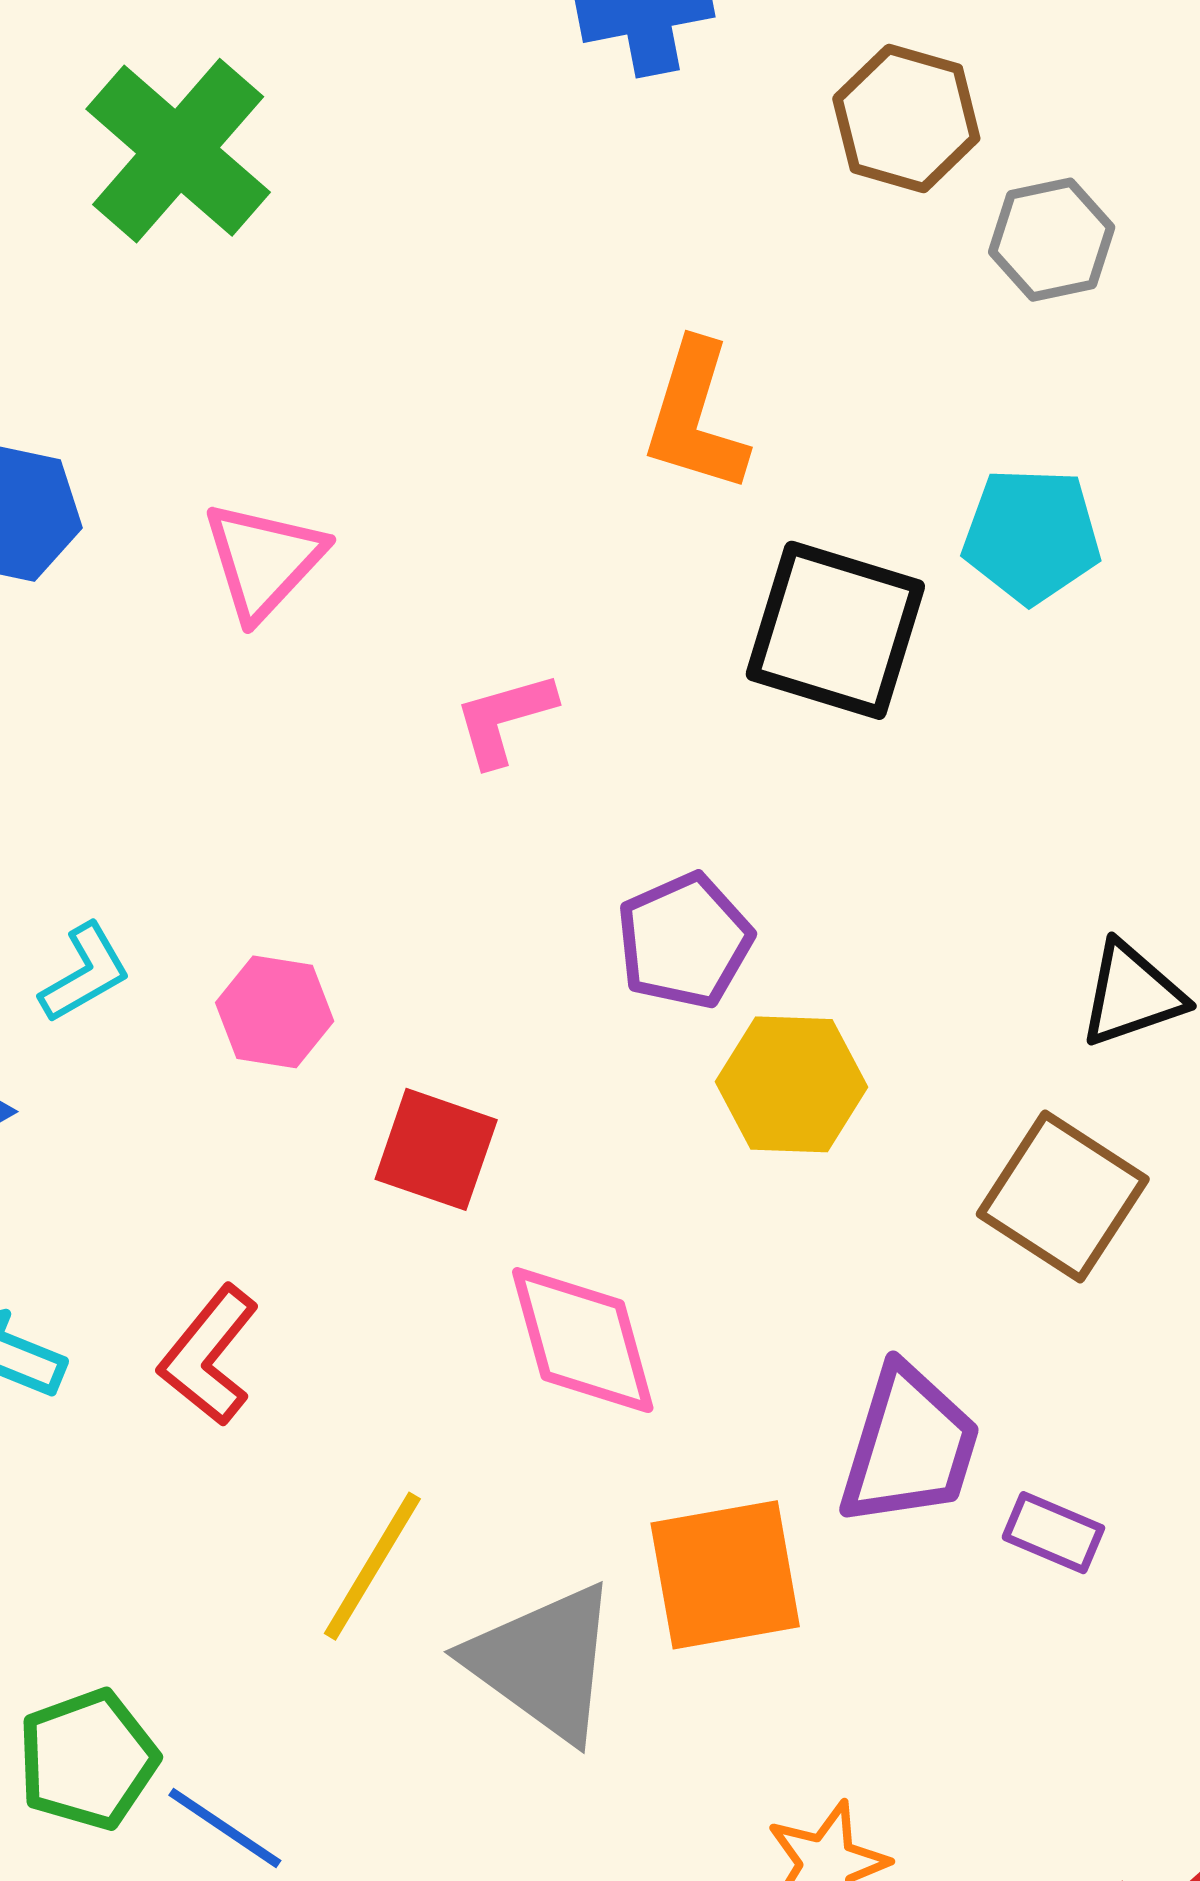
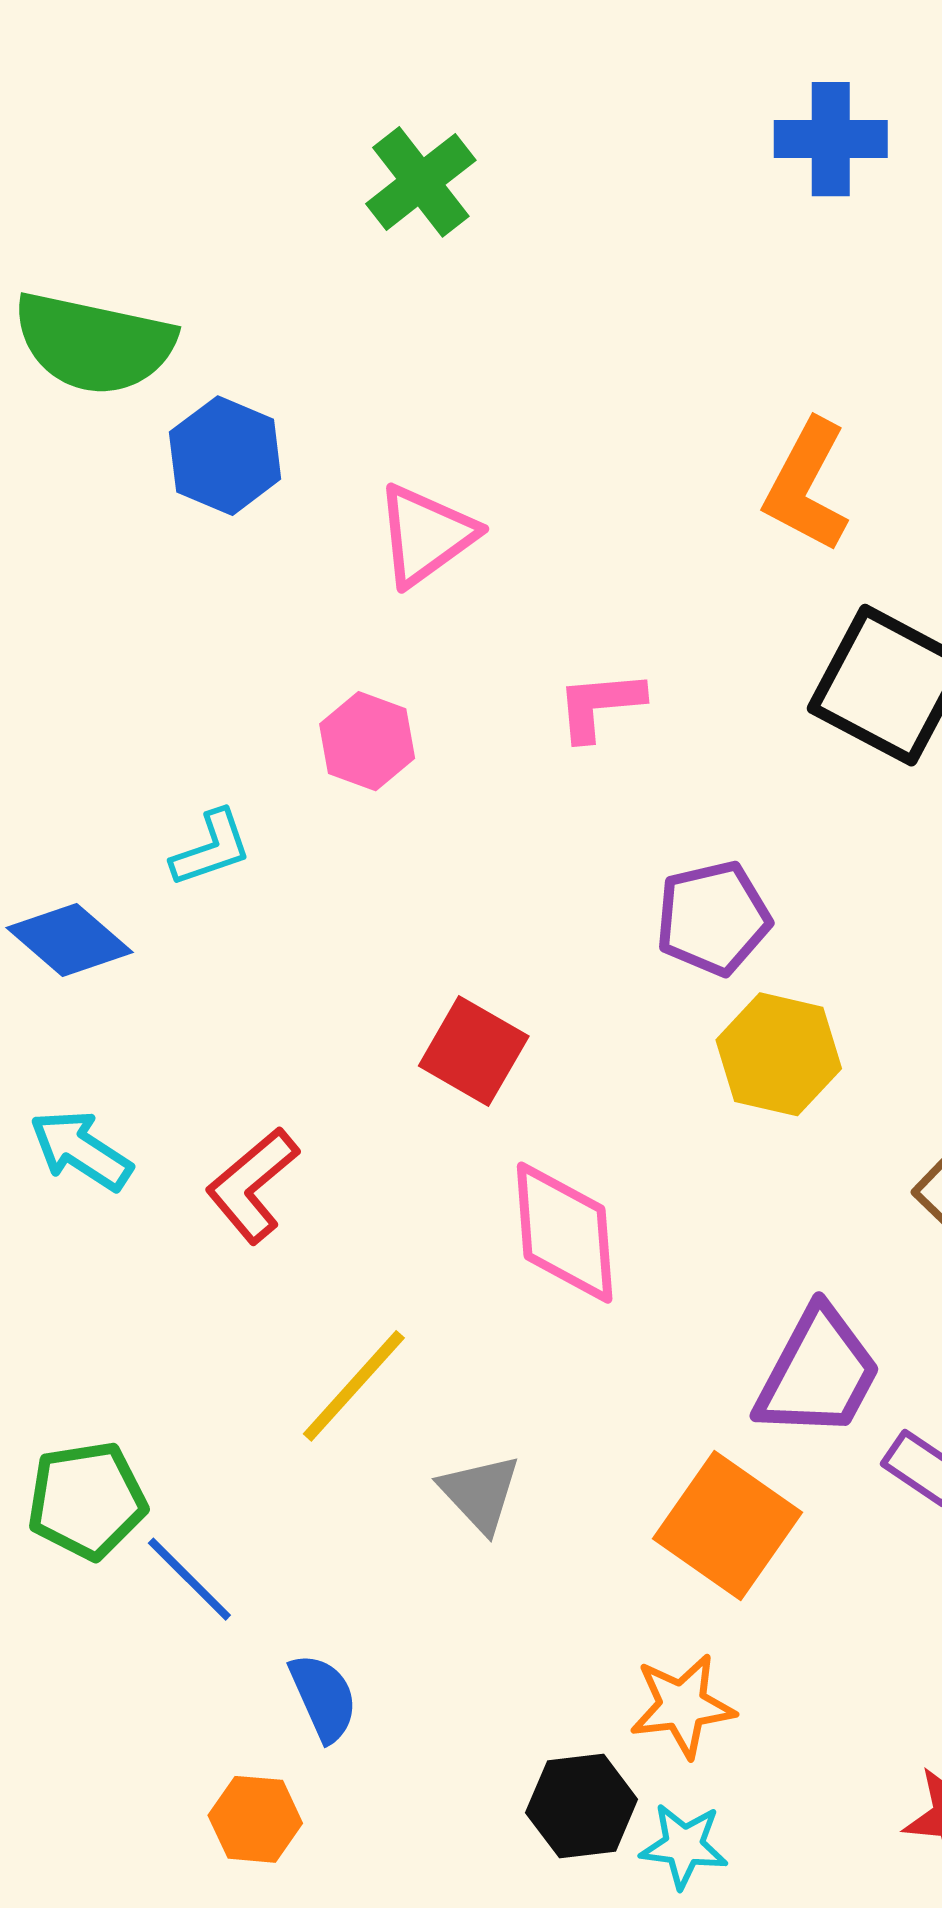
green cross: (178, 151) -> (421, 182), size x0.7
pink hexagon: (275, 1012) -> (367, 741), moved
orange square: (725, 1575) -> (727, 1525), moved, turned 34
gray triangle: (543, 1662) -> (480, 1493), size x0.6

